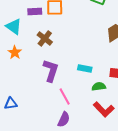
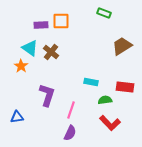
cyan triangle: (14, 26) -> (30, 48), moved
purple L-shape: (51, 70) -> (47, 95), moved
pink line: (65, 96) -> (71, 110), turned 48

